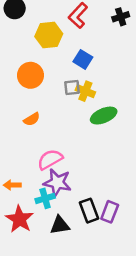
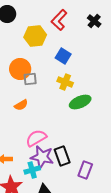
black cross: (121, 17) -> (94, 21), turned -32
gray square: (72, 87) -> (30, 79), moved
black rectangle: (89, 211) -> (62, 156), moved
purple rectangle: (110, 212) -> (85, 170), moved

